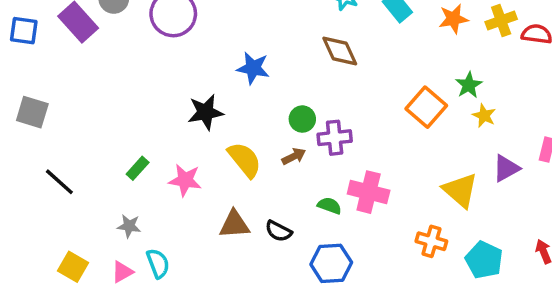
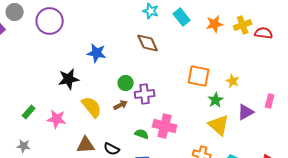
green star: (469, 85) -> (216, 100), moved
orange square: (426, 107) -> (199, 76), turned -30

